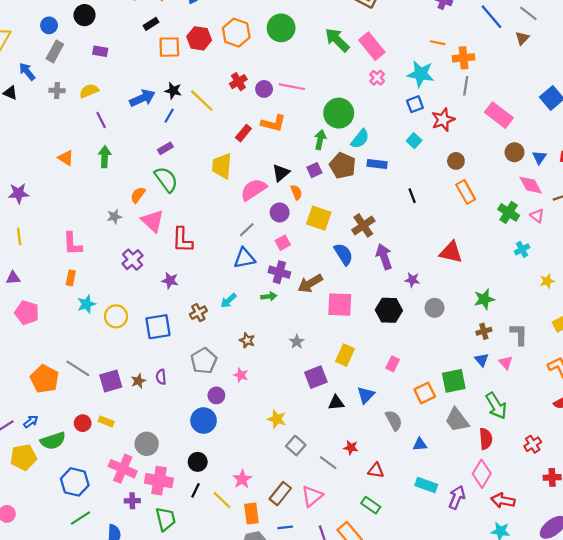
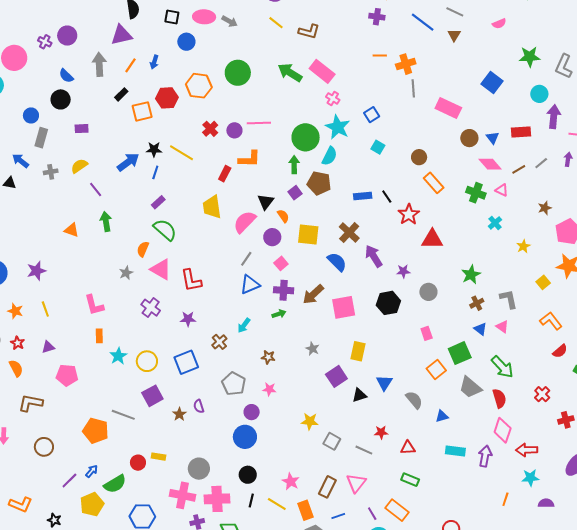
cyan star: (421, 74) -> (338, 127), moved, turned 30
red star: (443, 120) -> (409, 214), moved
blue rectangle: (377, 164) -> (363, 196), moved
pink rectangle: (393, 364) -> (427, 333), moved, turned -32
purple square: (111, 381) -> (152, 396), moved

